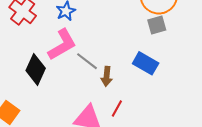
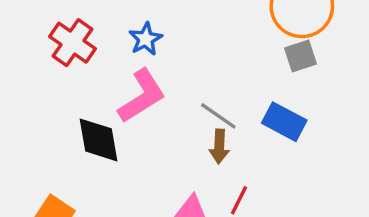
gray line: (87, 61) -> (218, 116), moved
black diamond: (36, 69) -> (98, 140), turned -32

